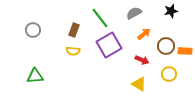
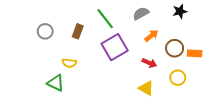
gray circle: (33, 30) -> (45, 31), moved
yellow semicircle: (73, 51) -> (69, 63), moved
green triangle: (35, 76) -> (56, 83), moved, turned 30

